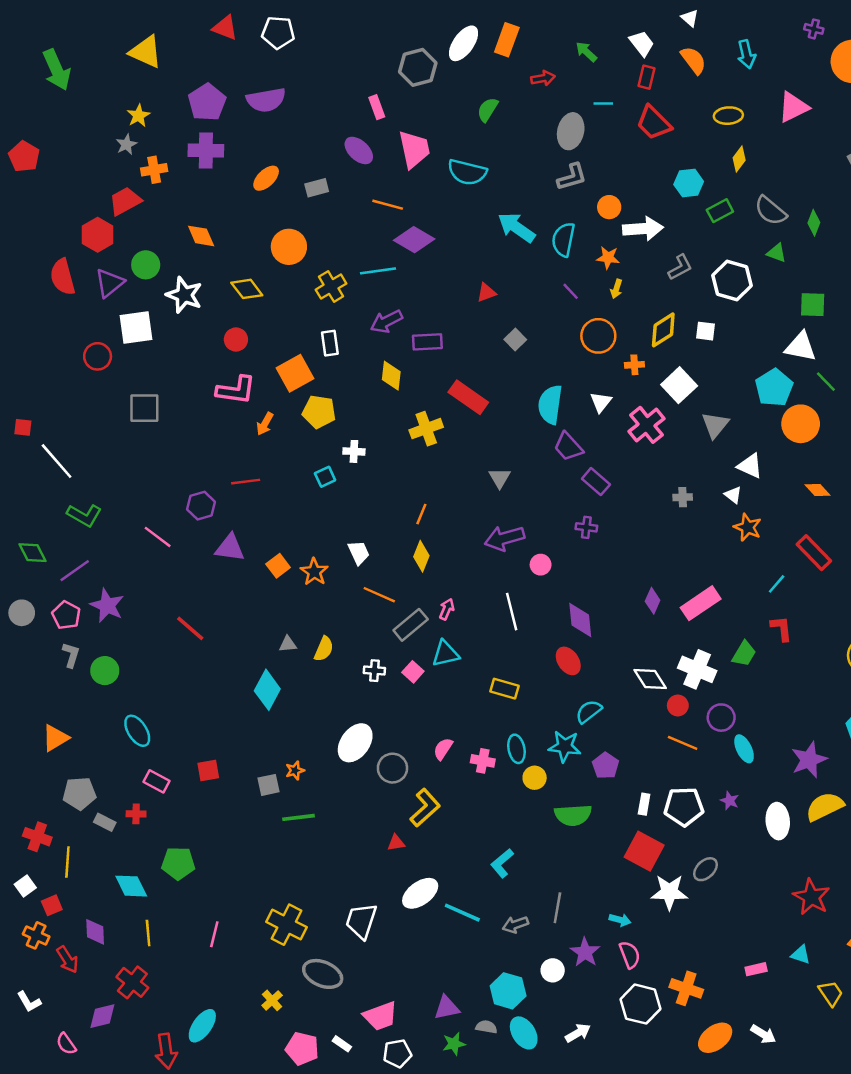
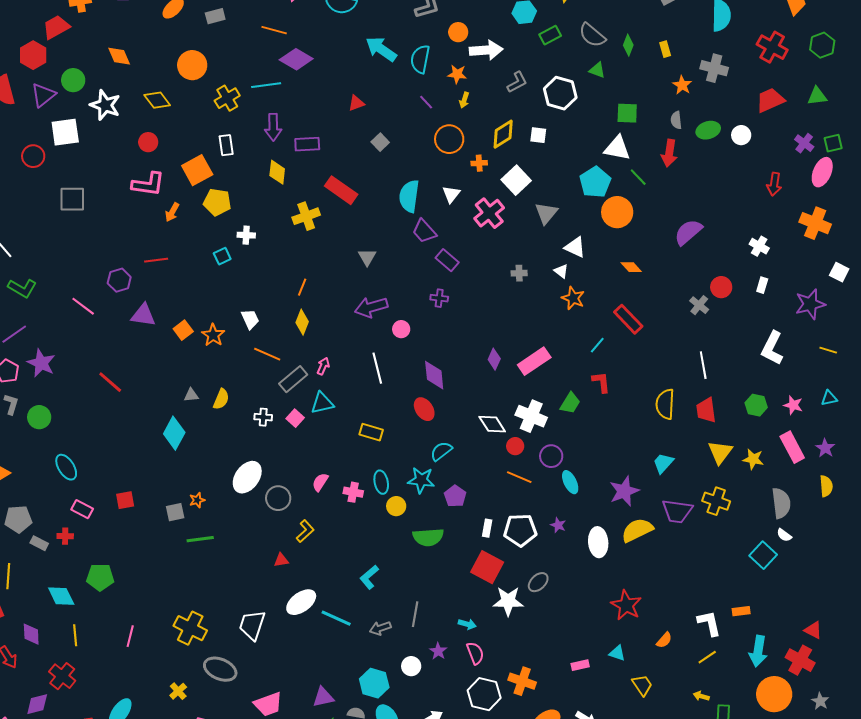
purple arrow: (386, 321) -> (273, 127), turned -64
yellow L-shape: (425, 808) -> (305, 531), size x0.7
purple star: (585, 952) -> (438, 651), size x0.7

